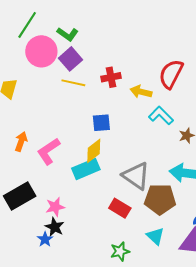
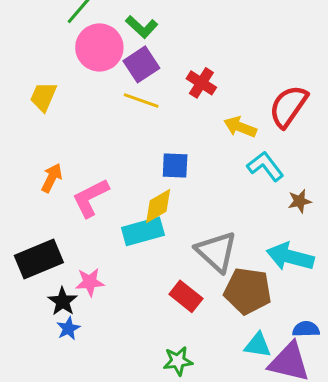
red cross: (111, 77) -> (201, 83), moved, turned 36
black star: (55, 227) -> (63, 301), moved
cyan triangle: (155, 236) -> (258, 345), moved, turned -42

